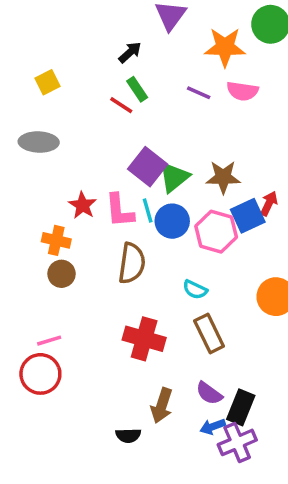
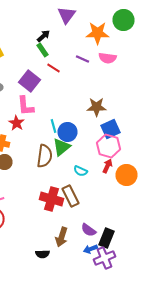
green rectangle: (137, 89) -> (42, 50), moved
red line: (121, 105) -> (54, 68), moved
purple square: (148, 167) -> (30, 81), moved
green triangle: (174, 177) -> (62, 147), moved
red arrow: (269, 204) -> (108, 166), moved
pink L-shape: (119, 211) -> (26, 106), moved
pink hexagon: (216, 232) -> (108, 146), moved
brown rectangle: (209, 334) -> (70, 196), moved

